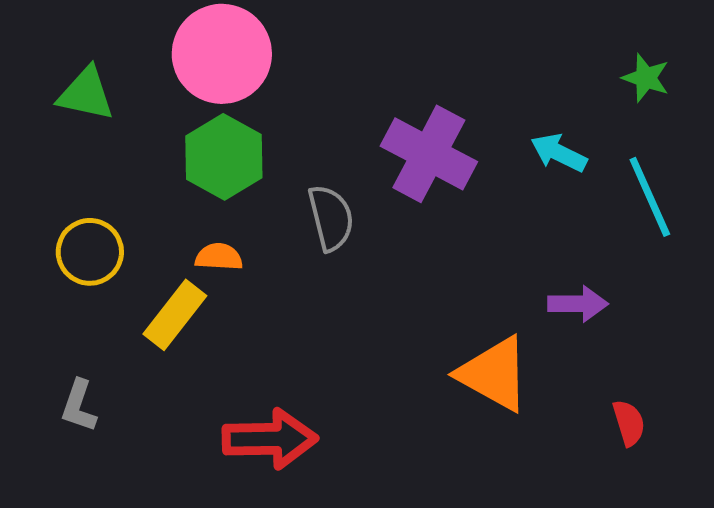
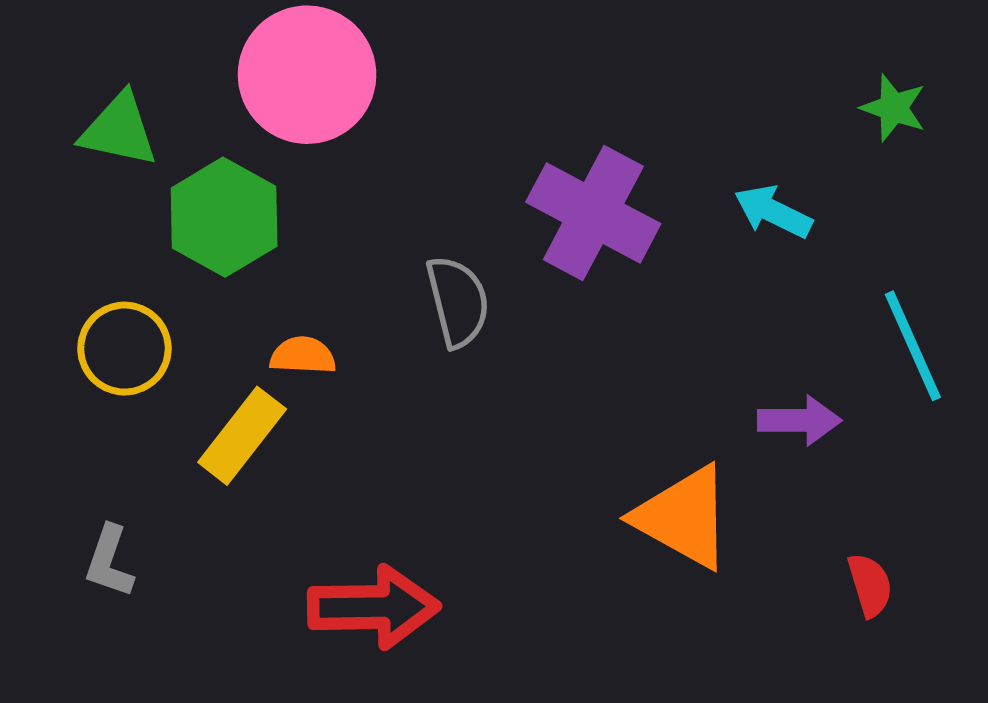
green hexagon: (224, 157) -> (224, 217), moved
cyan line: (650, 197) -> (913, 346), moved

